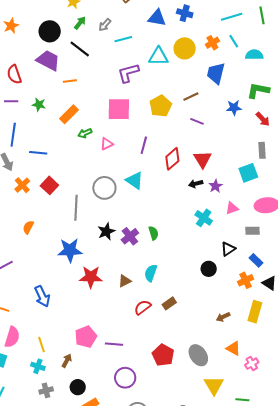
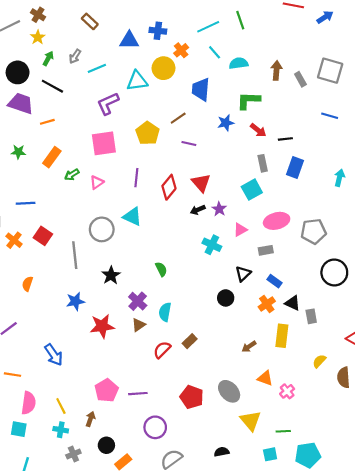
orange cross: (212, 43) -> (181, 50), moved
purple cross: (130, 236) -> (138, 301), moved
blue star: (70, 250) -> (75, 301), size x0.7

